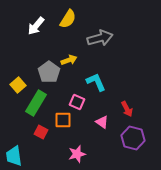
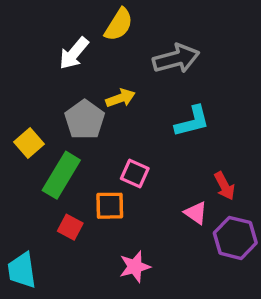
white arrow: (36, 26) -> (74, 53), moved
cyan L-shape: (96, 82) -> (192, 121), moved, turned 100
pink triangle: (102, 122) -> (196, 213), moved

